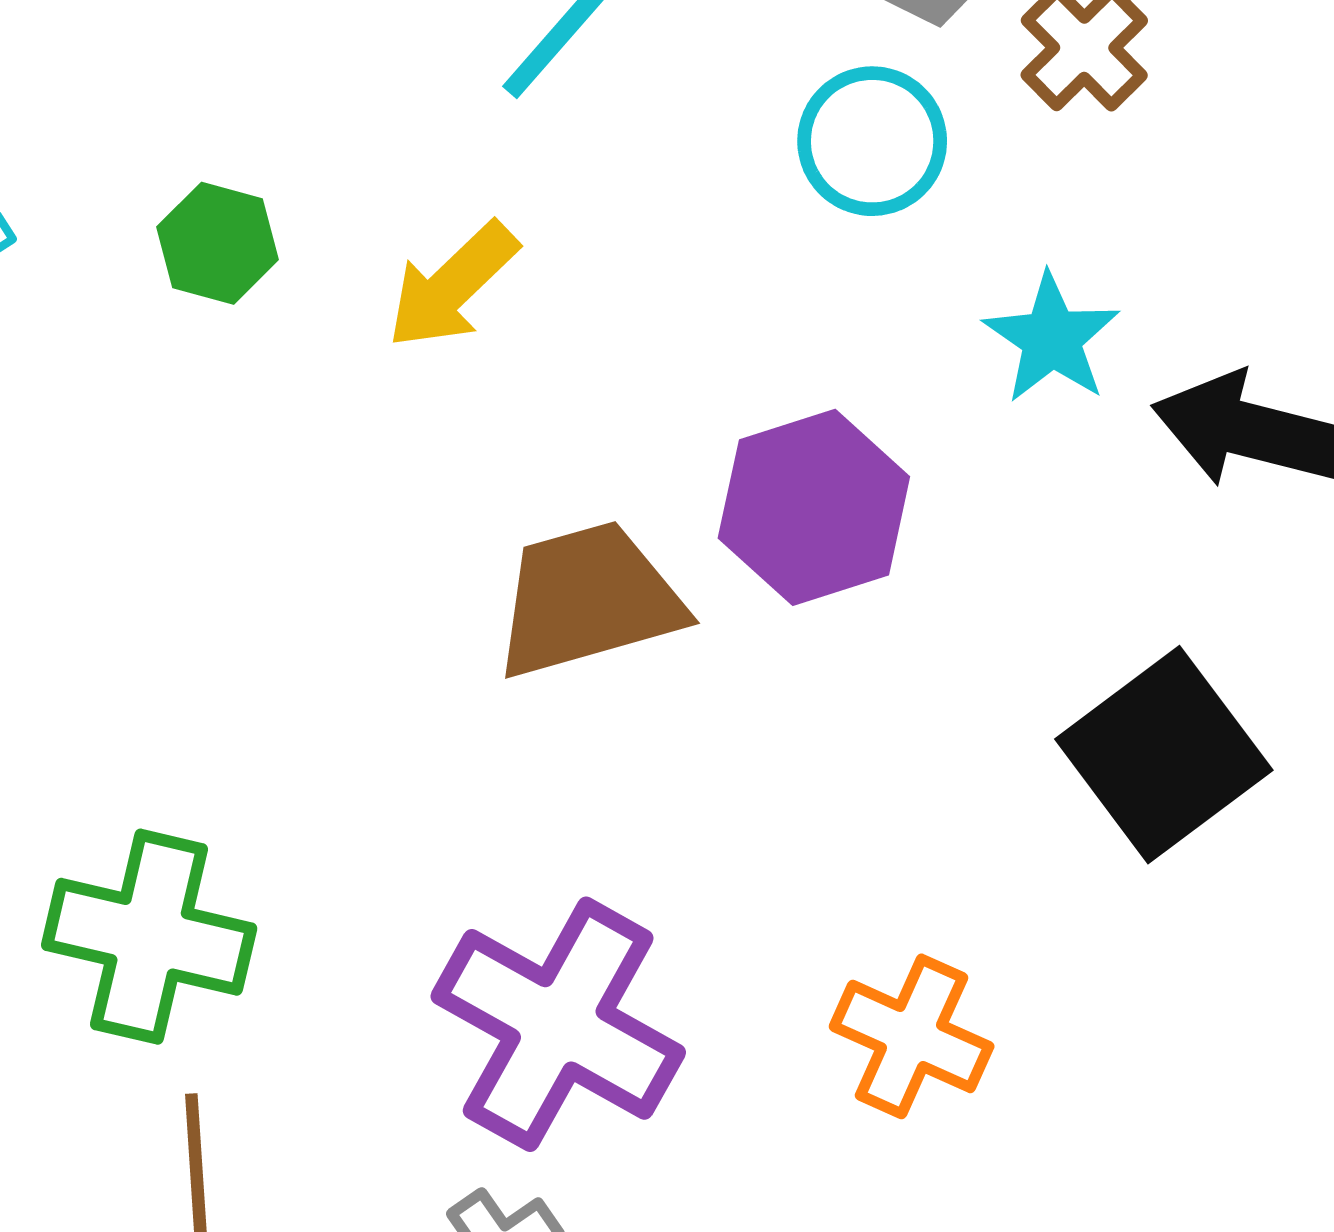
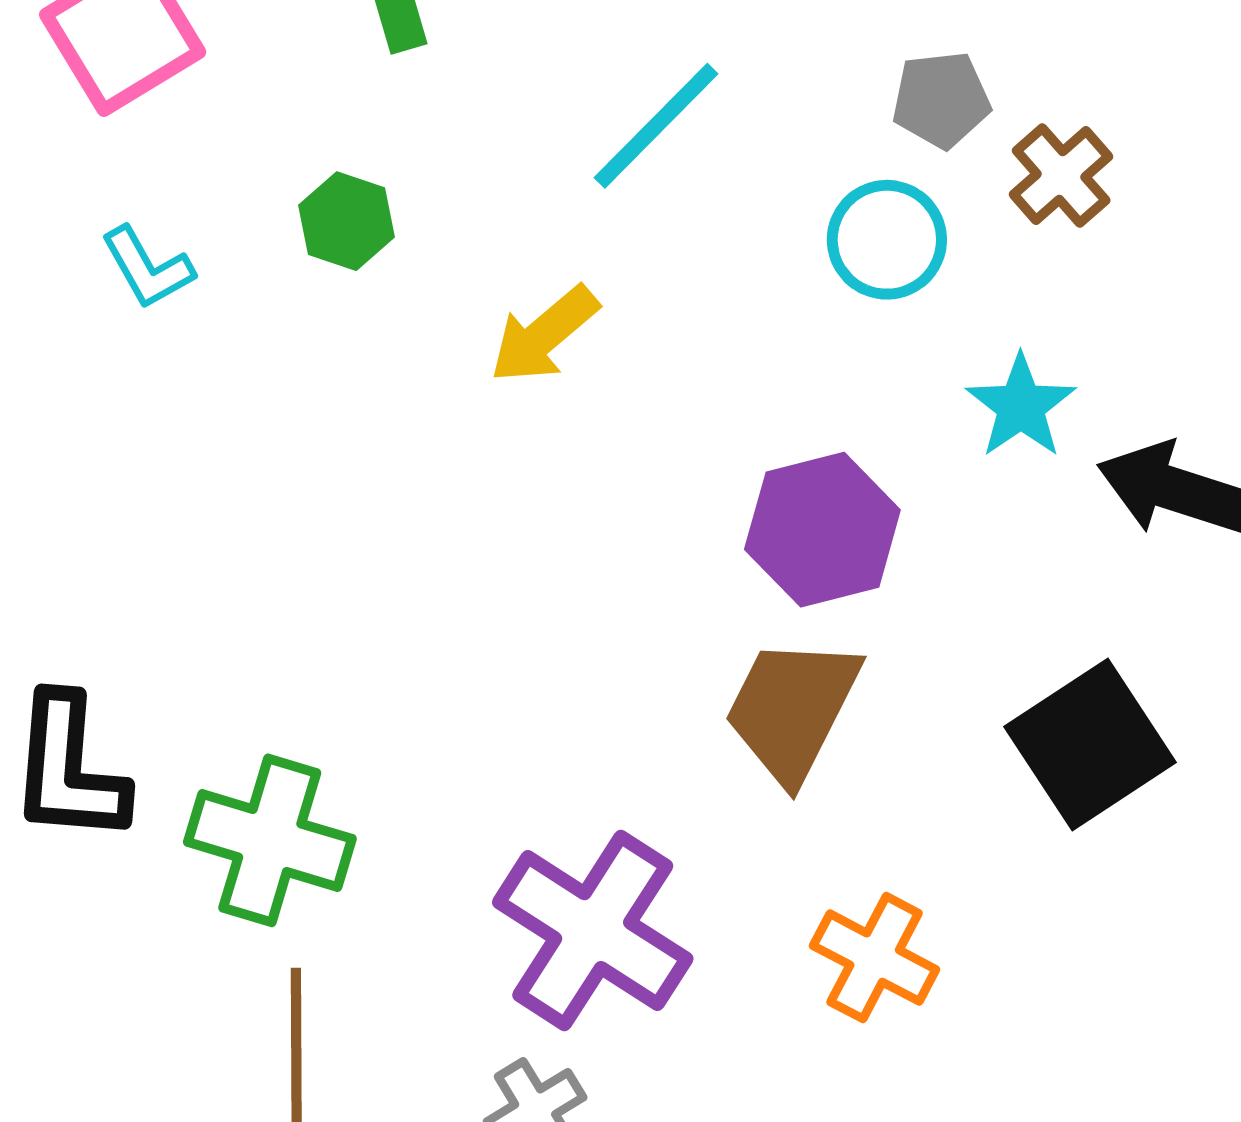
green hexagon: (218, 243) -> (346, 221), moved
brown trapezoid: (588, 600) -> (792, 709), moved, turned -51

